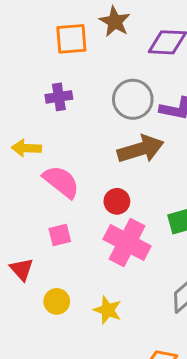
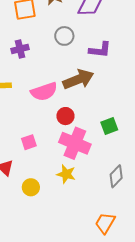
gray circle: (133, 99) -> (64, 36), moved, size x0.7
pink semicircle: (61, 182) -> (44, 92), moved, turned 128
yellow star: (108, 310) -> (66, 174), moved

